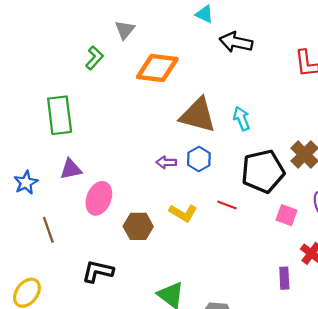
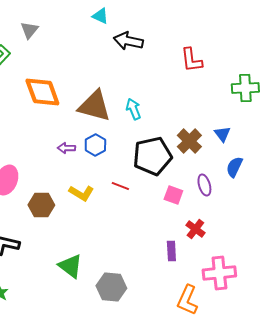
orange diamond: (157, 68) -> (42, 92), moved, turned 63

